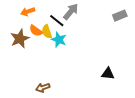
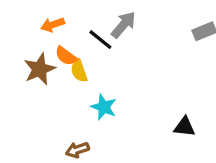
yellow semicircle: (47, 32) -> (79, 71), moved
cyan star: (59, 40) -> (104, 107), moved

